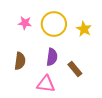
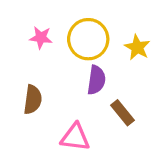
purple semicircle: (52, 57) -> (96, 80), moved

